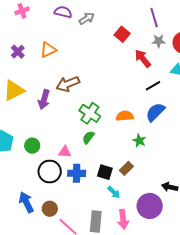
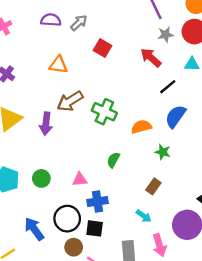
red square: (122, 34) -> (103, 48), moved
orange triangle: (48, 50) -> (58, 65), moved, turned 42
green cross: (90, 113) -> (104, 112), moved
green semicircle: (88, 137) -> (113, 160), moved
black circle: (50, 172) -> (67, 219), moved
black square: (105, 172) -> (95, 228), moved
blue arrow: (26, 202) -> (34, 229), moved

